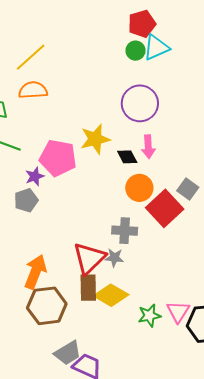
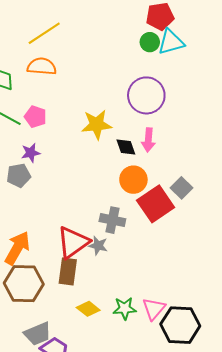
pink pentagon: (58, 158) -> (35, 117), moved, size x0.6
yellow diamond: (111, 295) -> (88, 309), moved, size x0.7

